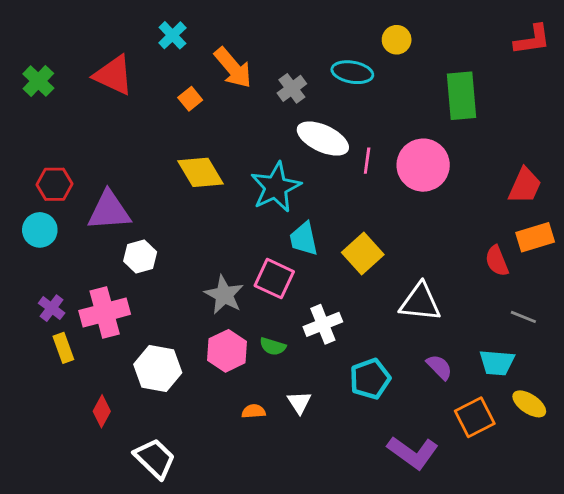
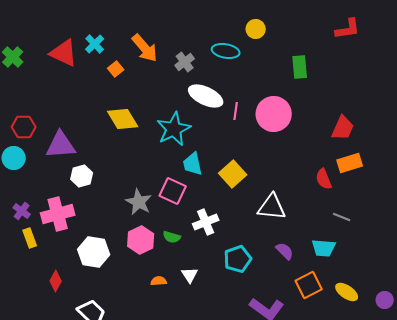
cyan cross: (172, 35) -> (95, 44), moved
green rectangle: (461, 96) -> (300, 67), size x0.7
yellow ellipse: (529, 404) -> (347, 292), moved

